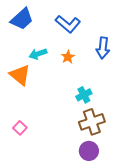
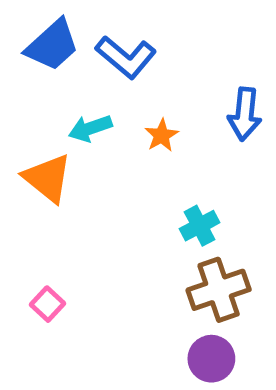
blue L-shape: (68, 24) -> (126, 57), moved

